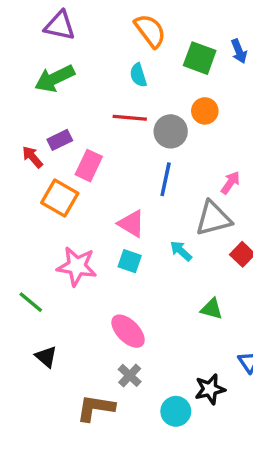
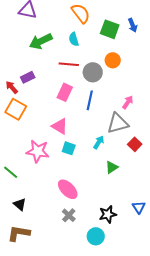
green arrow: (55, 79) -> (41, 41), moved
pink rectangle: (89, 166) -> (65, 92), moved
orange square: (60, 198) -> (16, 109), moved
pink triangle: (131, 224) -> (60, 126), moved
cyan arrow: (181, 251) -> (99, 142), turned 80
green triangle: (212, 309) -> (112, 167), moved, turned -48
black star: (210, 389) -> (108, 214), moved
brown L-shape: (96, 408) -> (19, 233), moved

